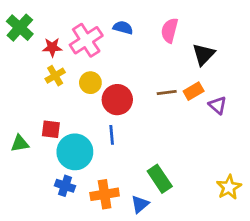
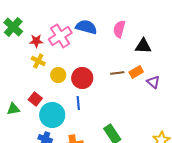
blue semicircle: (123, 28) -> (86, 27), size x1.5
black triangle: (203, 54) -> (143, 46), turned 48
yellow cross: (55, 76) -> (38, 61), turned -32
yellow circle: (90, 83) -> (58, 75), moved
red square: (51, 129) -> (35, 99), turned 32

